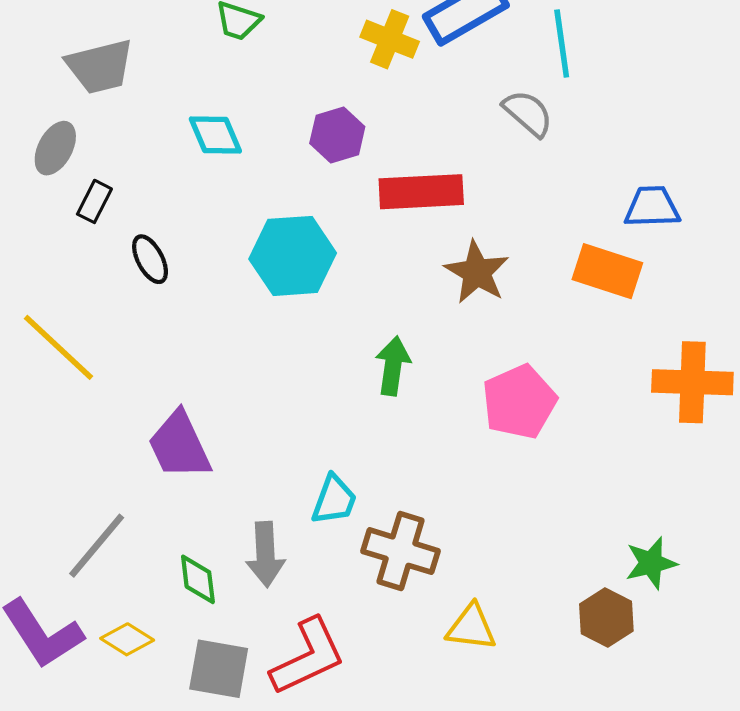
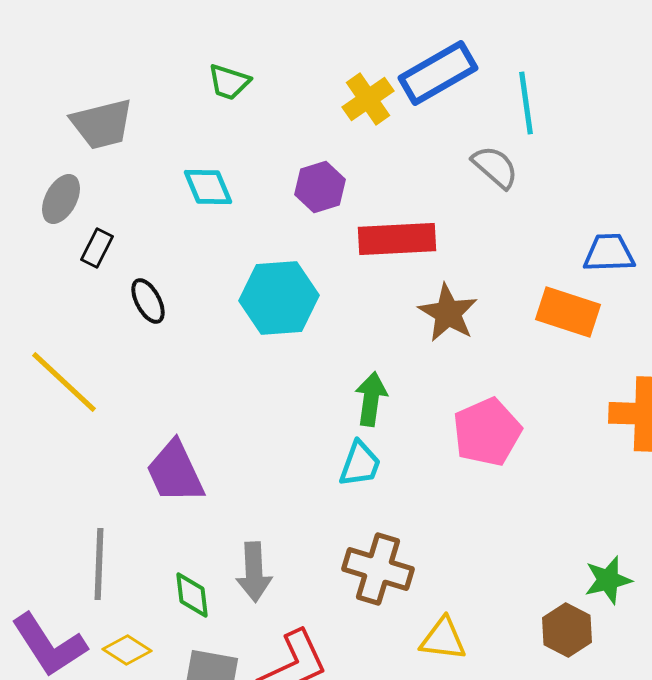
yellow cross: (390, 39) -> (368, 99), turned 33
cyan trapezoid: (334, 500) -> (360, 464), moved
gray line: (97, 546) -> (99, 564), turned -38

